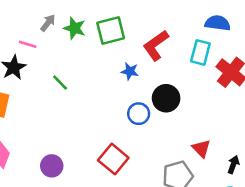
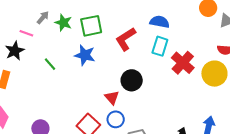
blue semicircle: (218, 23) -> (160, 22), moved
blue star: (130, 71) -> (85, 55), moved, size x1.5
blue circle: (139, 114) -> (116, 119), moved
red triangle: (201, 148) -> (112, 98), moved

